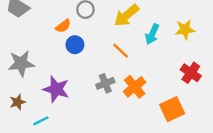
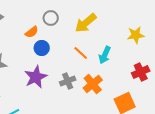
cyan arrow: (152, 34) -> (105, 55), moved
red cross: (191, 73) -> (141, 72), turned 30
purple star: (56, 89) -> (36, 77), moved, turned 30

